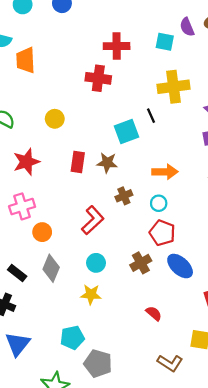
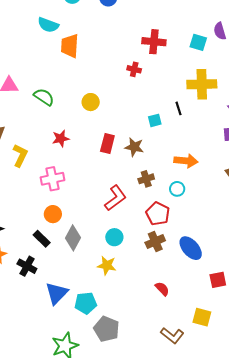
red cross: (98, 78) -> (134, 69), size x0.6
cyan square: (127, 131) -> (155, 120), size x0.6
red star: (26, 162) -> (61, 138), size x0.7
orange circle: (42, 232) -> (53, 214), moved
red pentagon: (162, 233) -> (158, 214), moved
blue triangle: (18, 344) -> (57, 293), moved

